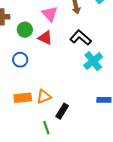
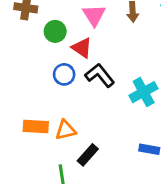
black L-shape: (81, 38) -> (100, 75), moved
blue circle: (20, 60) -> (64, 74), moved

